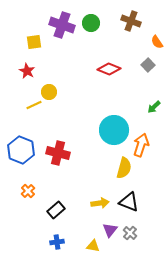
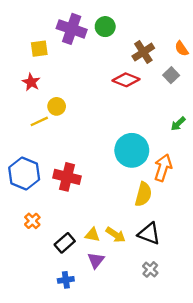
brown cross: (131, 21) -> (143, 52), moved, turned 36
yellow arrow: (100, 203) -> (116, 235), turned 42
purple triangle: (110, 230) -> (96, 260), moved
yellow triangle: (93, 246) -> (92, 235), moved

